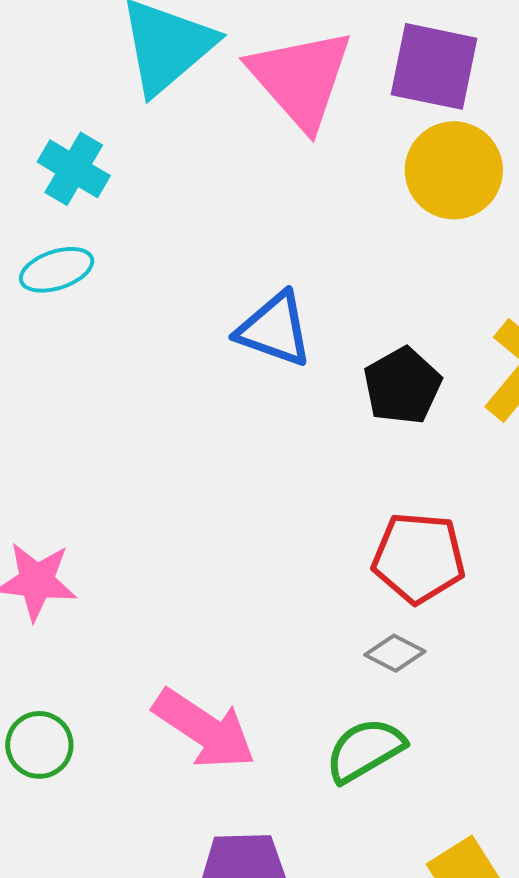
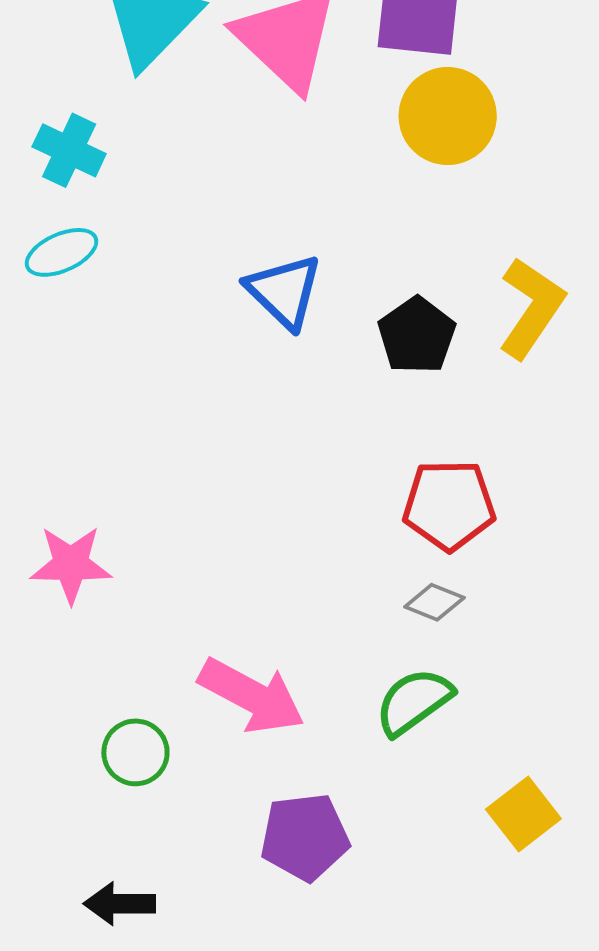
blue triangle: (274, 329) -> (284, 291), turned 30
green circle: (39, 745) -> (135, 752), moved

